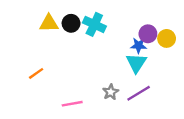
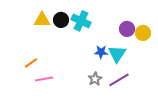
blue star: (139, 45) -> (101, 52), moved
pink line: (72, 104) -> (44, 79), moved

